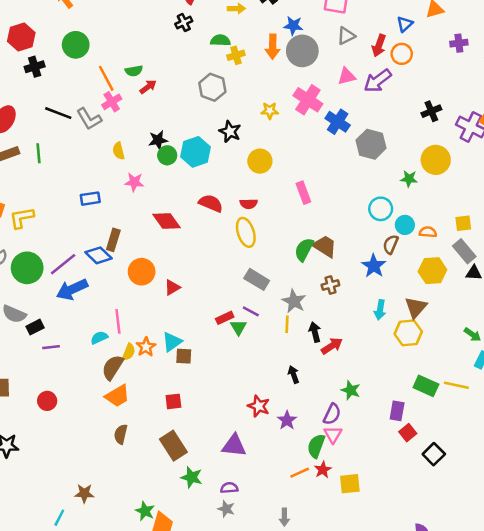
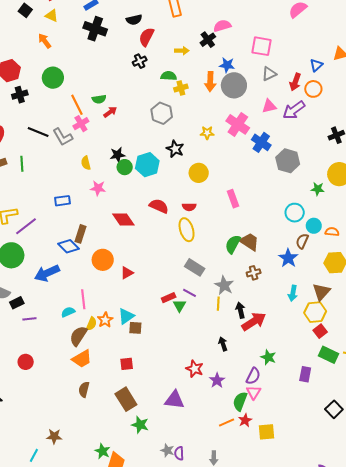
purple line: (63, 264) -> (26, 226), moved
red arrow: (332, 346) -> (254, 321), size x1.4
red square: (408, 433) -> (320, 331), moved
purple semicircle: (229, 488) -> (179, 453), moved, turned -88

